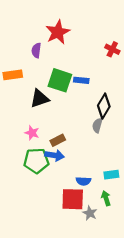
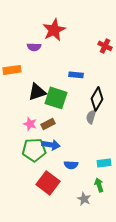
purple semicircle: (36, 50) -> (34, 47), turned -96
green square: (60, 80) -> (56, 98), moved
brown rectangle: (58, 140) -> (48, 124), moved
blue semicircle: (83, 181) -> (71, 165), moved
red square: (73, 199) -> (48, 183), moved, turned 35

